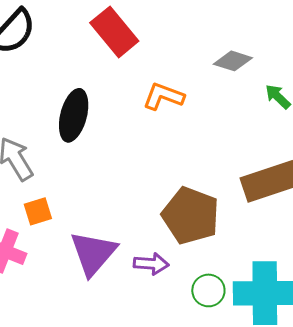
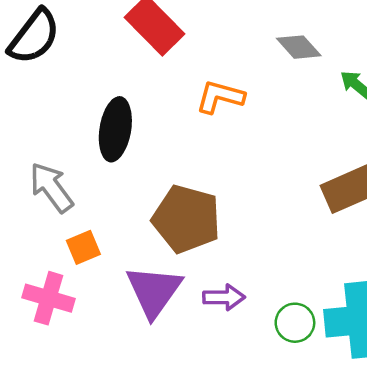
gray diamond: (233, 61) -> (299, 47), turned 36
brown pentagon: (191, 216) -> (186, 219), moved

